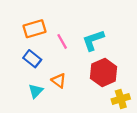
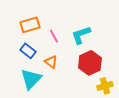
orange triangle: (59, 81) -> (51, 62), moved
cyan triangle: (36, 91) -> (31, 79), size x1.6

